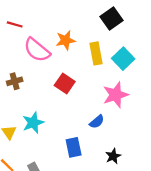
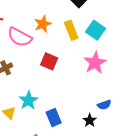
blue semicircle: (97, 122) -> (104, 105), moved, turned 32
blue rectangle: (74, 147) -> (54, 117), moved
black star: (113, 156) -> (90, 120), moved

